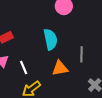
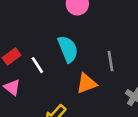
white line: (24, 67) -> (37, 65), moved

